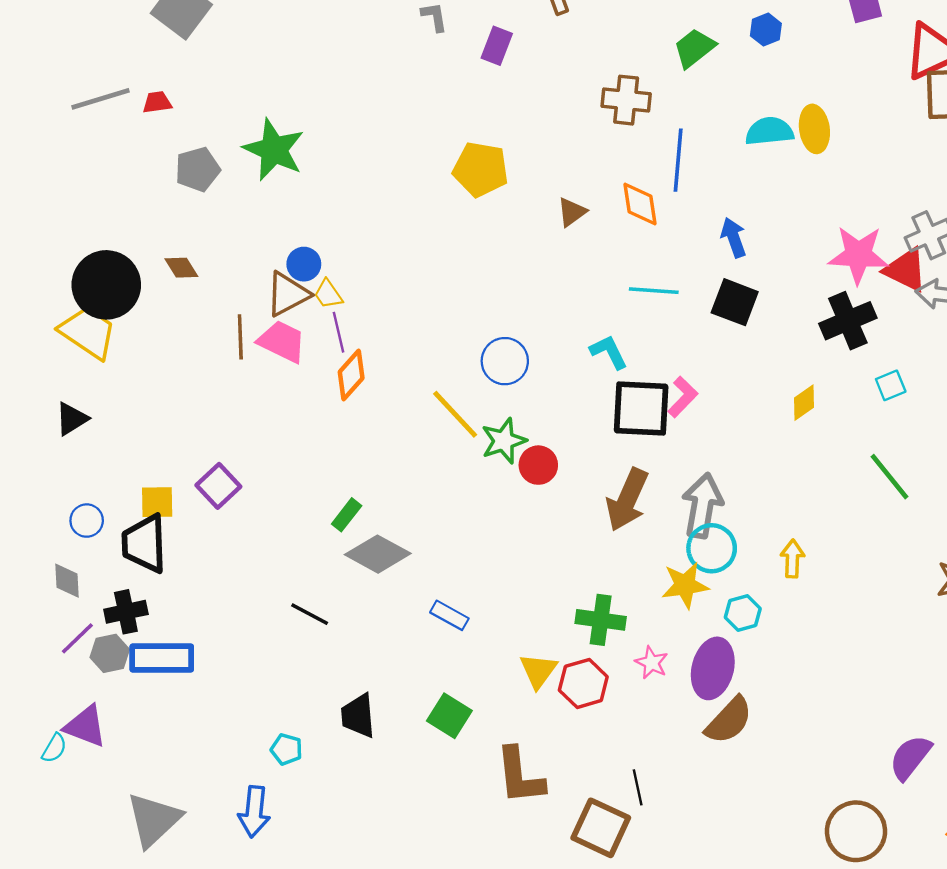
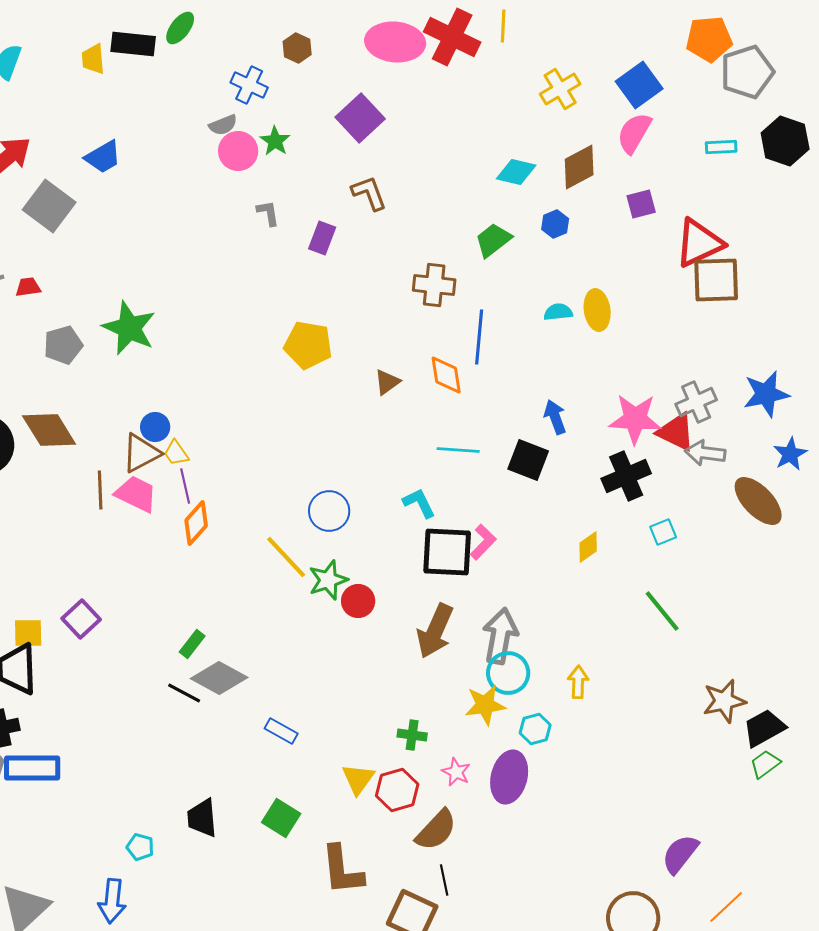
cyan semicircle: (769, 131) -> (558, 312), size x0.7
blue arrow: (734, 238) -> (555, 417), moved
brown diamond: (181, 268) -> (49, 430), size x1.8
black line: (310, 614) -> (184, 693), moved
green cross: (601, 620) -> (412, 735), size x0.7
brown semicircle: (729, 720) -> (436, 830), moved

